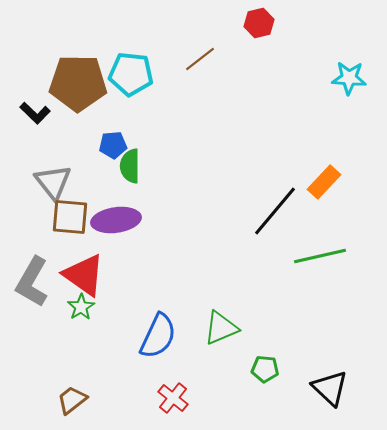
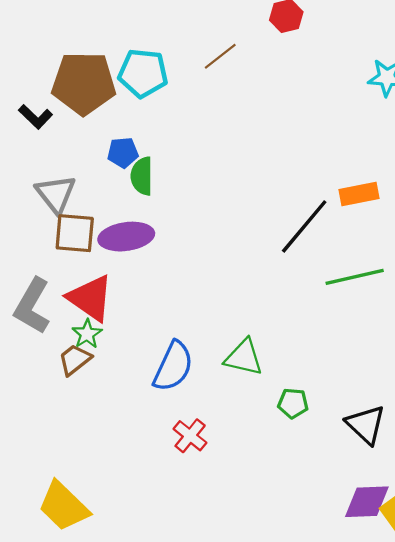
orange rectangle: (324, 182) -> (359, 194), turned 36
green triangle: (221, 328) -> (244, 357), turned 36
brown trapezoid: (72, 400) -> (75, 360), moved

